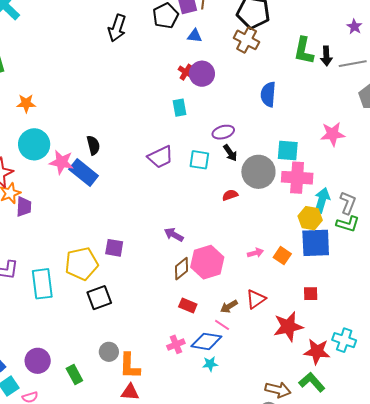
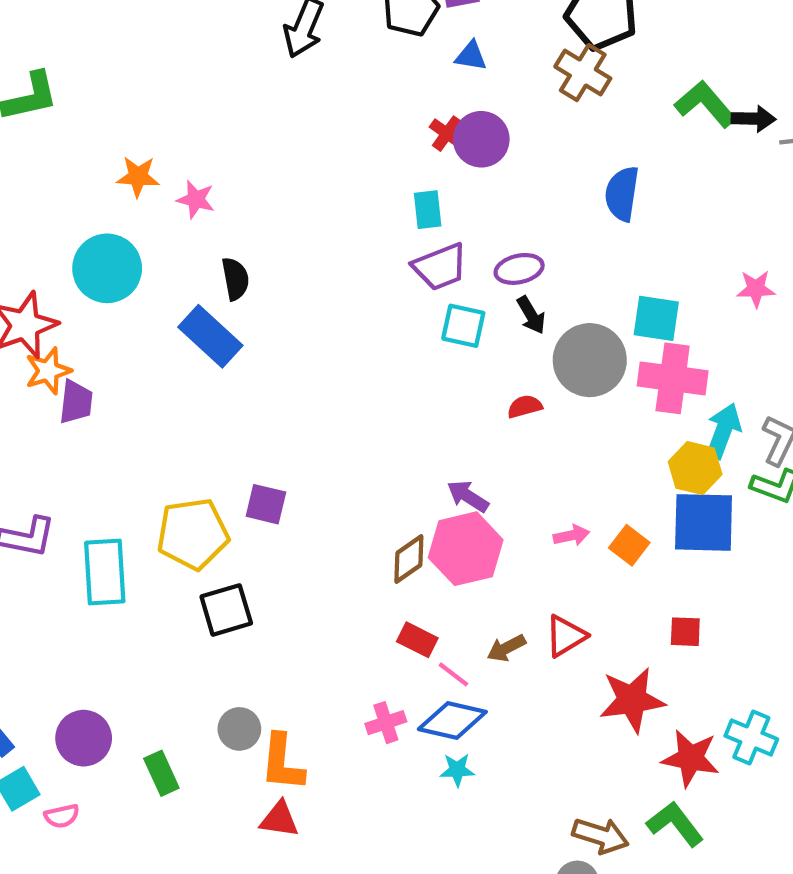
green L-shape: (304, 51) -> (705, 104), turned 124
black arrow: (326, 56) -> (754, 119), turned -90
orange star: (26, 103) -> (138, 177), moved
pink star: (333, 134) -> (756, 289), size x0.7
purple trapezoid: (160, 157) -> (440, 267), moved
pink star: (61, 162) -> (196, 199), moved, size x0.7
purple arrow: (174, 235) -> (468, 496), moved
pink line: (222, 325) -> (453, 674), moved

